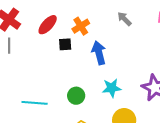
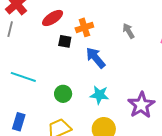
blue arrow: (99, 53) -> (96, 58), turned -40
cyan line: (35, 103) -> (23, 77), moved

